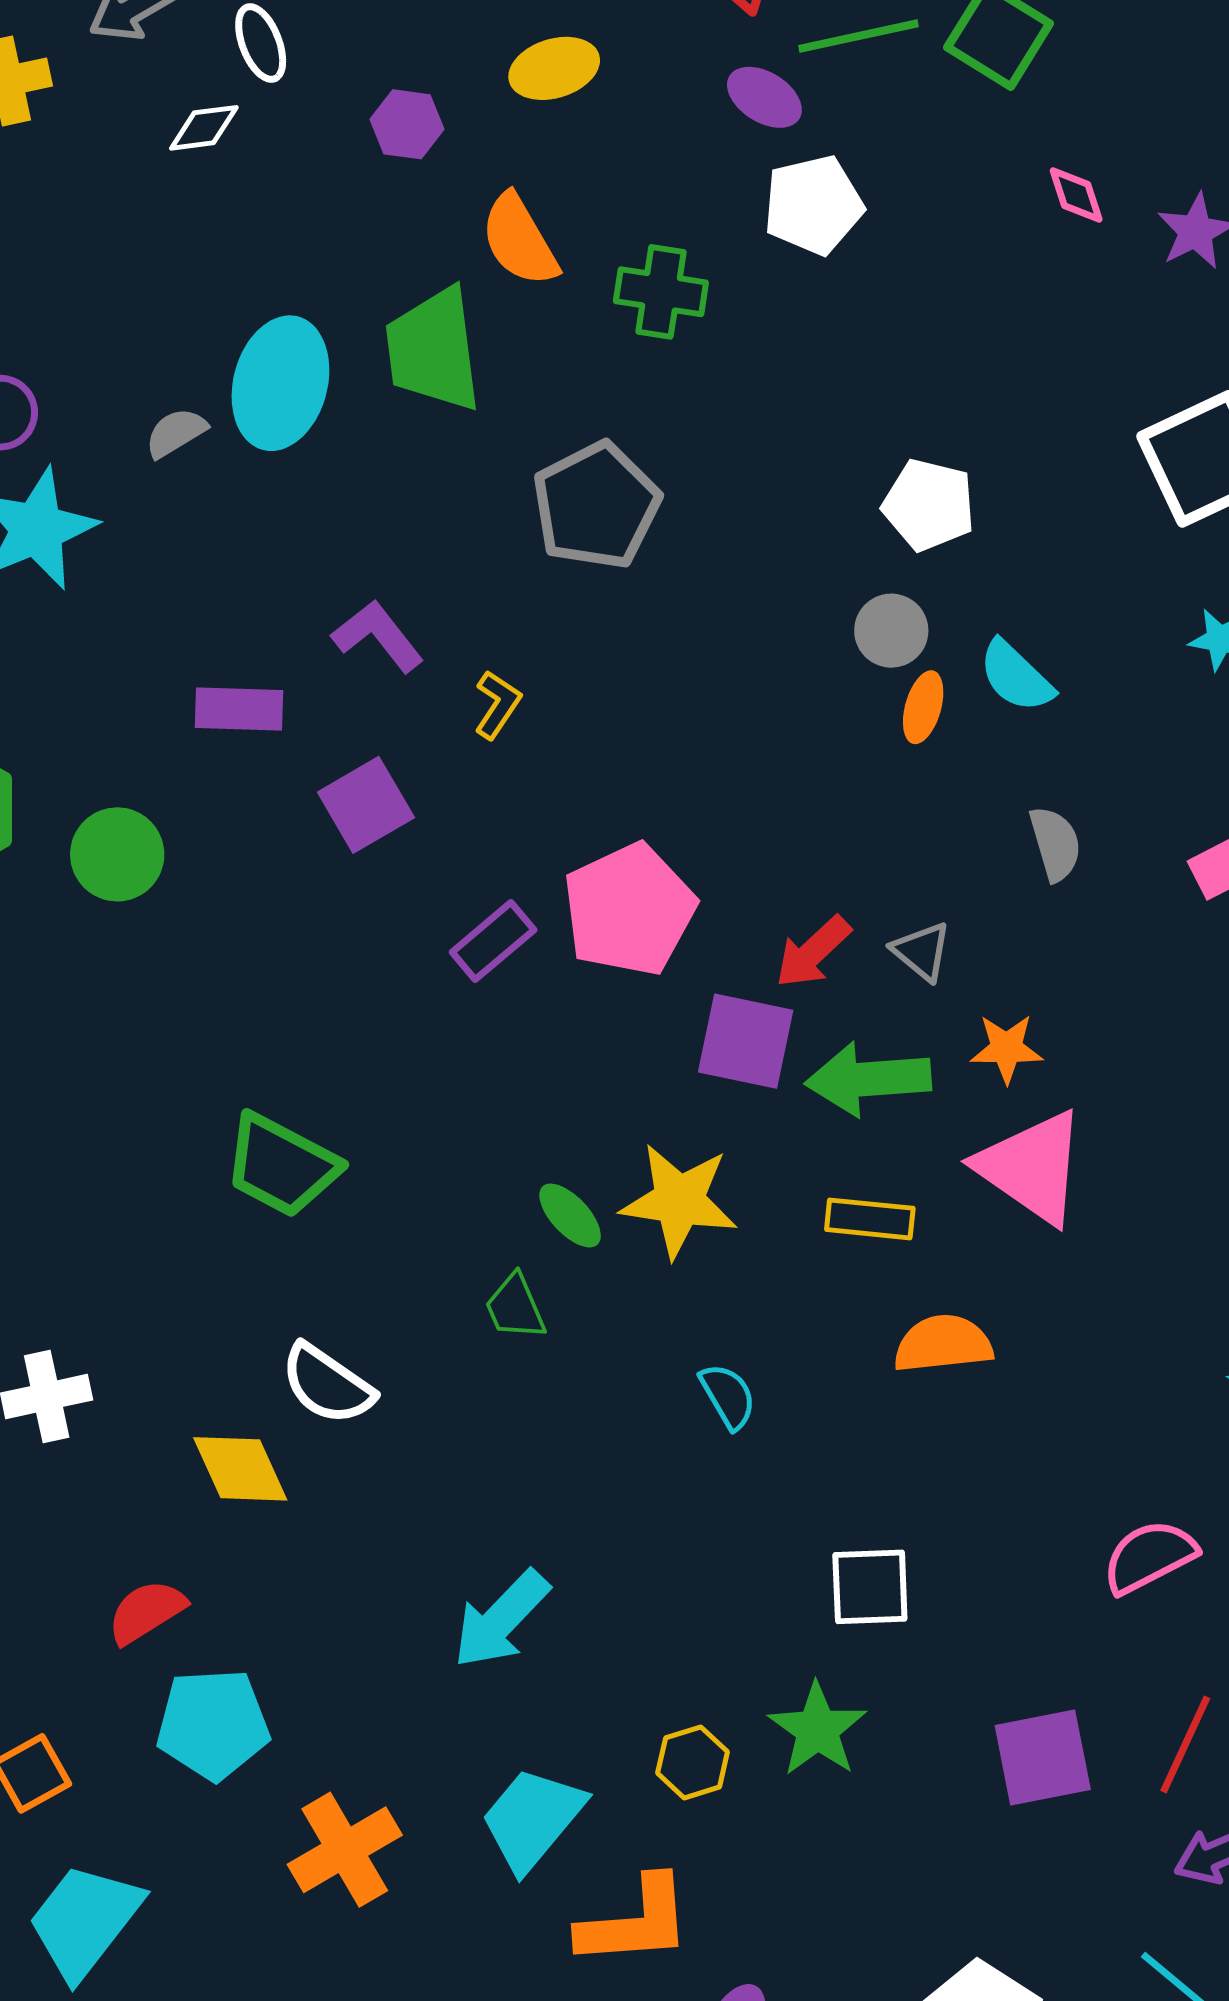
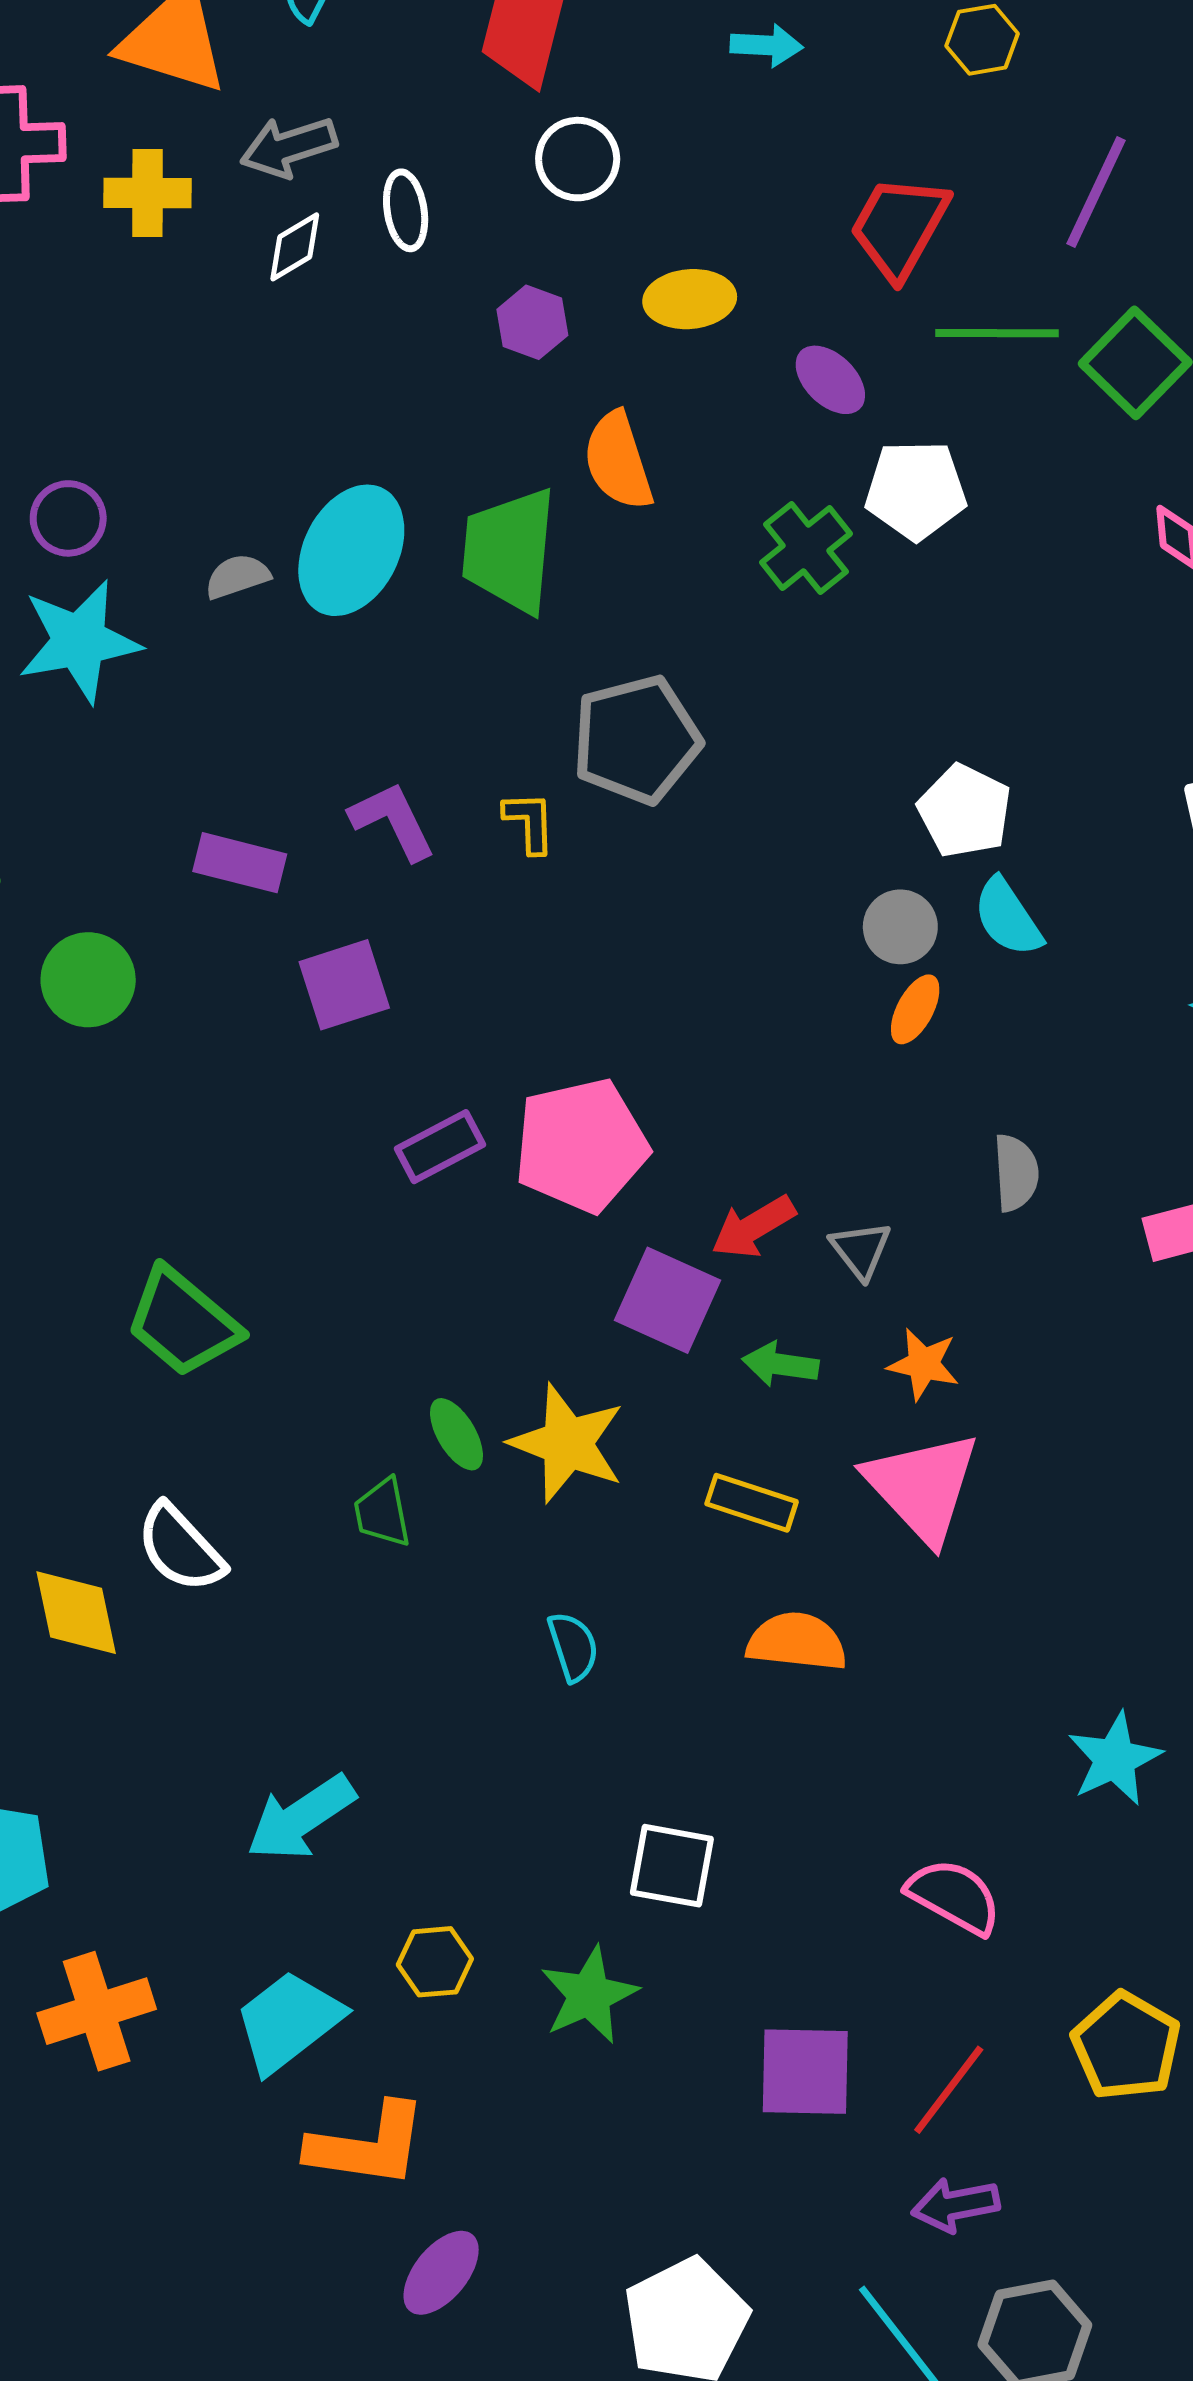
purple ellipse: (764, 97) -> (830, 380), moved
white diamond: (204, 128) -> (295, 247), moved, turned -36
green cross: (661, 292) -> (806, 548), moved, turned 30
cyan semicircle: (1016, 676) -> (1008, 917), moved
yellow L-shape: (497, 705) -> (529, 822), moved, turned -48
green arrow: (868, 1079) -> (780, 1364), size x0.6
pink semicircle: (1149, 1557) -> (954, 1896), turned 44
yellow hexagon: (693, 1762) -> (435, 1962), moved

